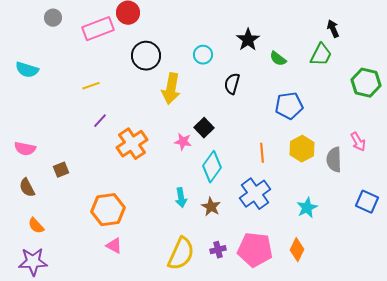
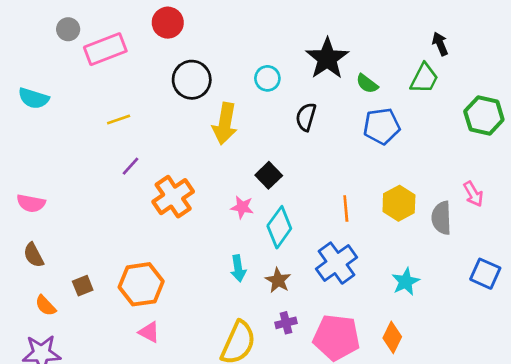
pink rectangle: (98, 29) -> (105, 49), moved
black star: (248, 40) -> (327, 58), size x1.4
blue pentagon: (289, 106) -> (382, 126), moved
pink star: (183, 142) -> (242, 207), moved
brown square: (61, 170) -> (83, 286), moved
purple cross: (218, 250) -> (286, 323), moved

